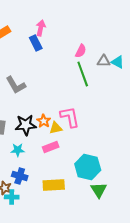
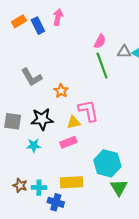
blue rectangle: (36, 43) -> (38, 26), moved
orange star: (44, 121) -> (61, 91), moved
blue cross: (20, 176) -> (56, 202), moved
cyan cross: (12, 197) -> (39, 188), moved

